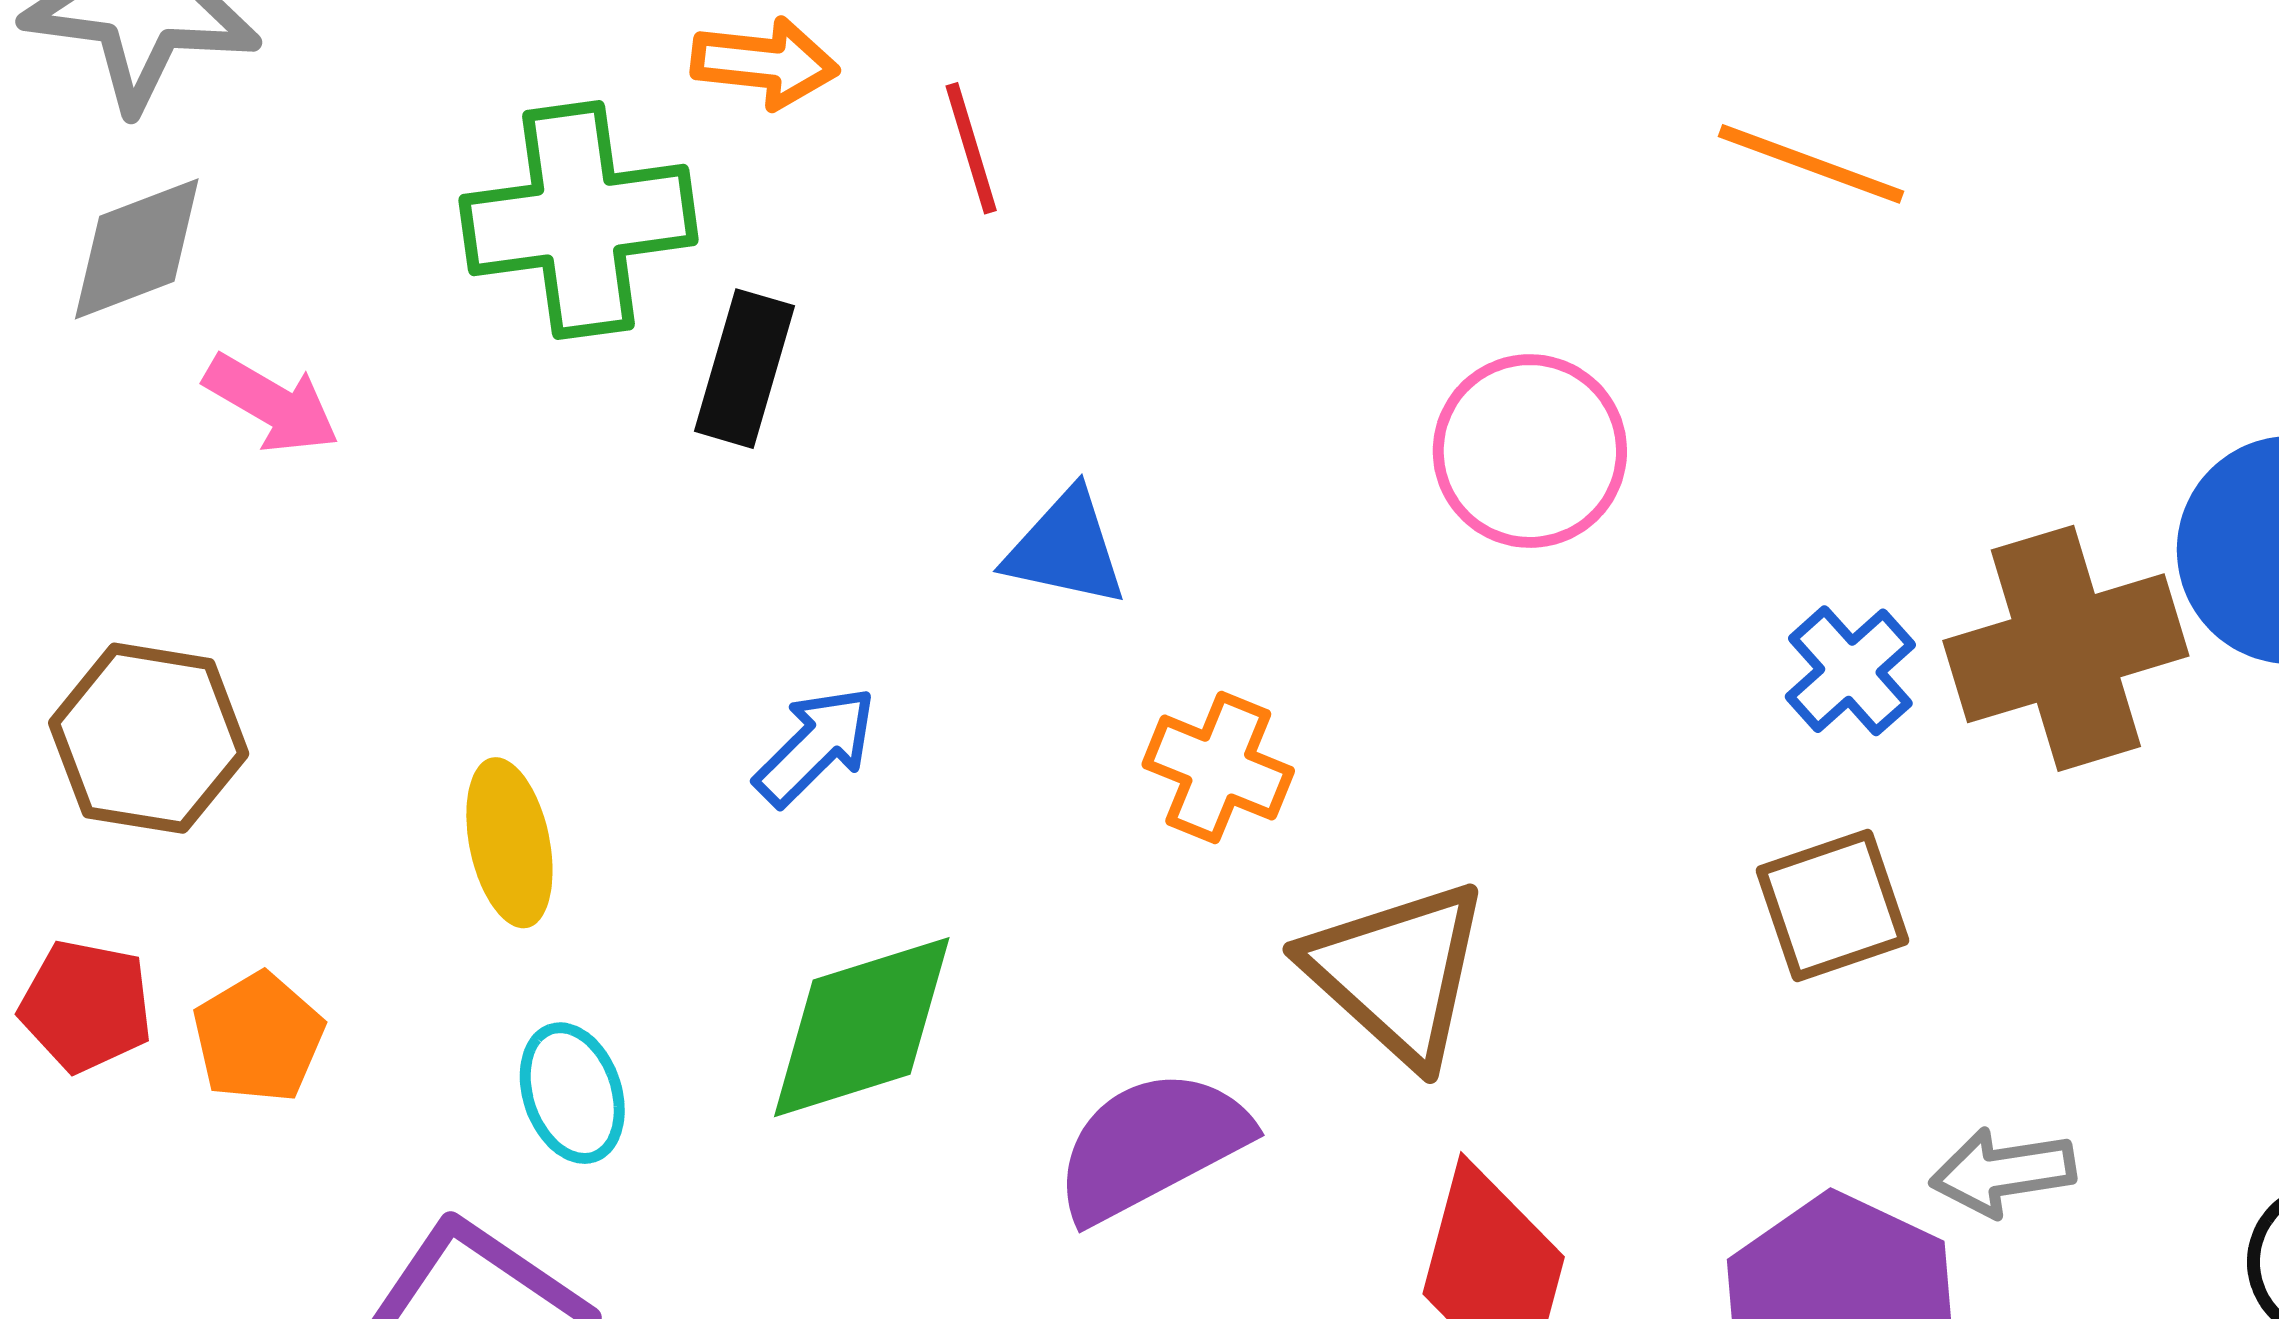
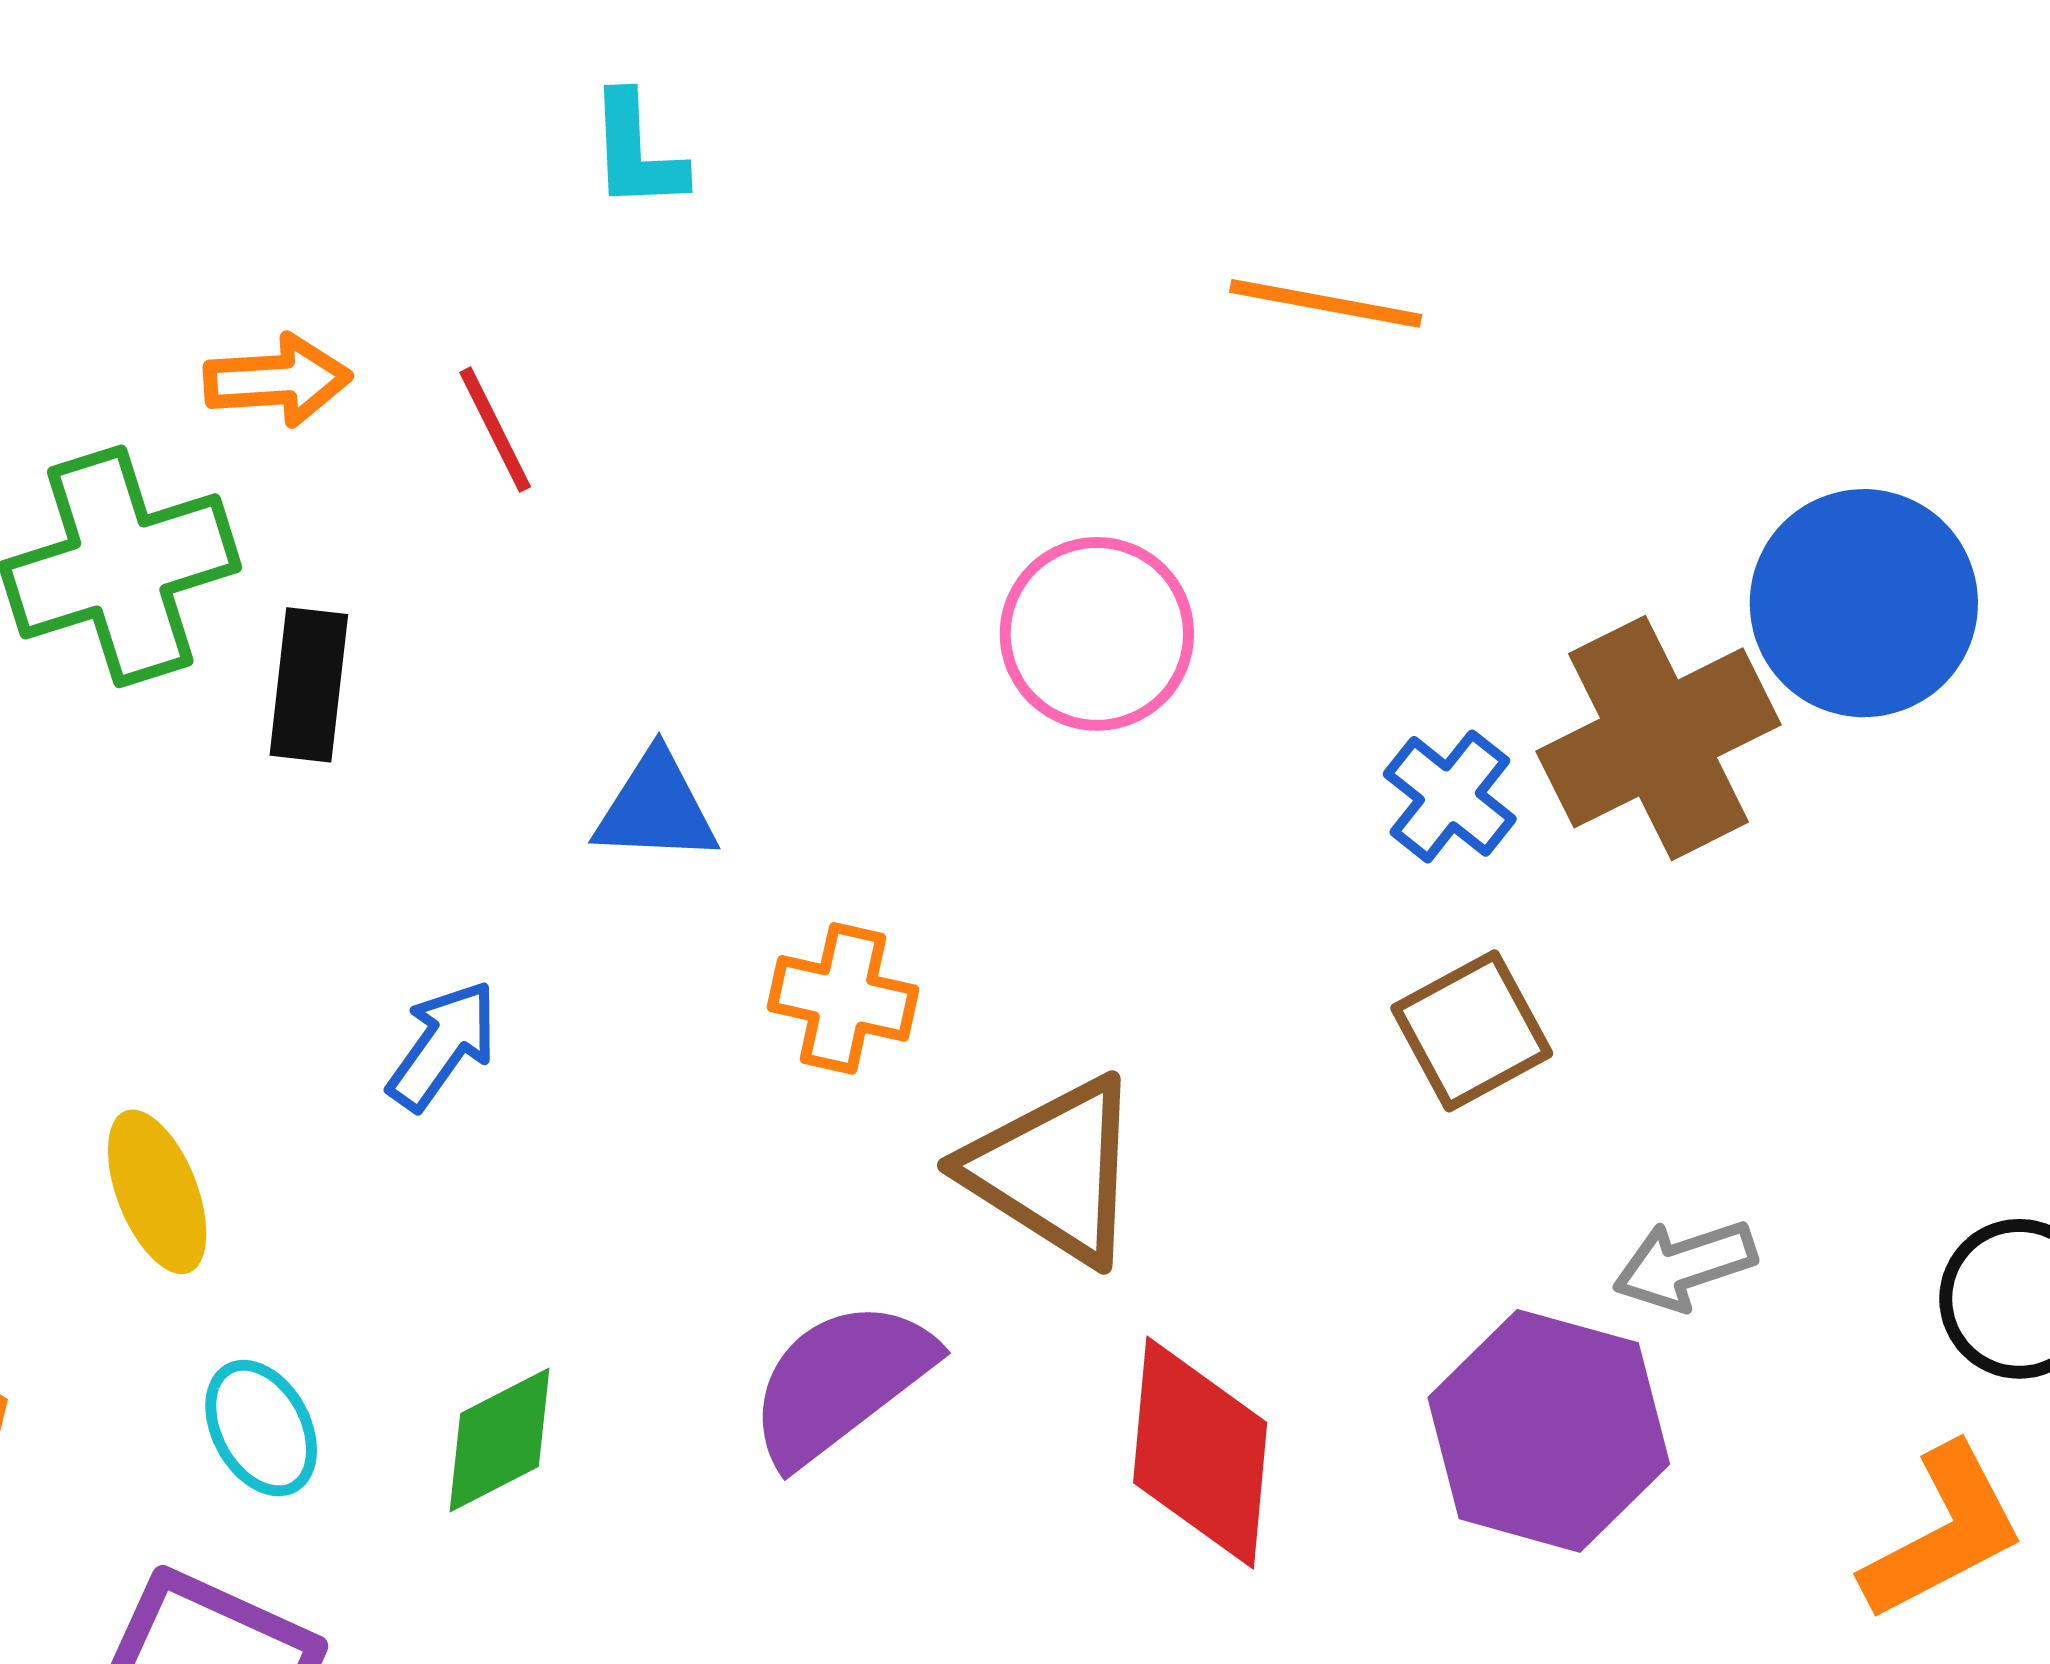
green diamond: (862, 1027) -> (500, 1440), moved, size x0.7

